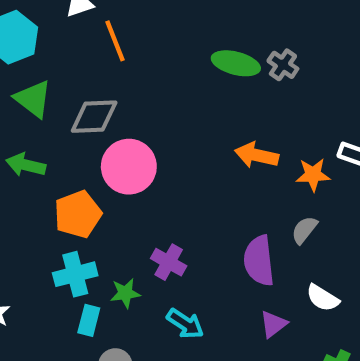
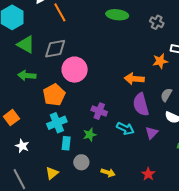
gray cross: (283, 65) -> (157, 22), moved
orange arrow: (257, 155) -> (134, 79), moved
gray semicircle: (304, 230) -> (166, 95), moved
green star: (125, 293) -> (90, 135), moved
cyan arrow: (185, 324) -> (125, 128), moved

